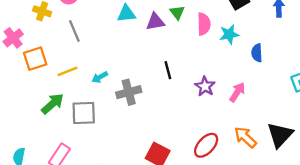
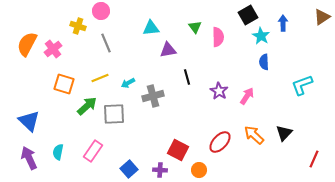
purple triangle: (155, 22) -> (168, 50), moved
cyan star: (229, 34) -> (261, 36), moved, turned -30
orange square: (35, 59) -> (64, 84), moved, turned 35
black triangle: (280, 135) -> (284, 133), size x0.7

